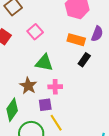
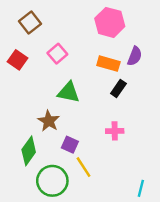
pink cross: (55, 87) -> (115, 131), moved
purple square: (45, 105) -> (70, 145), turned 32

